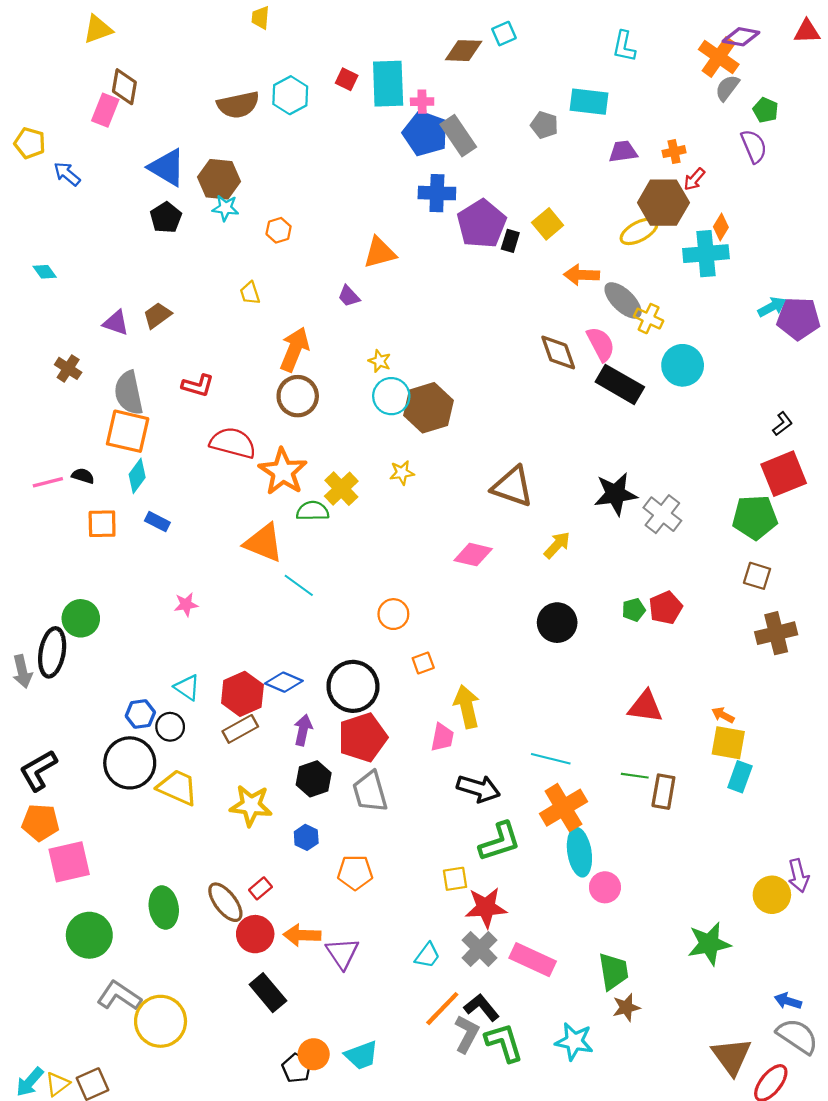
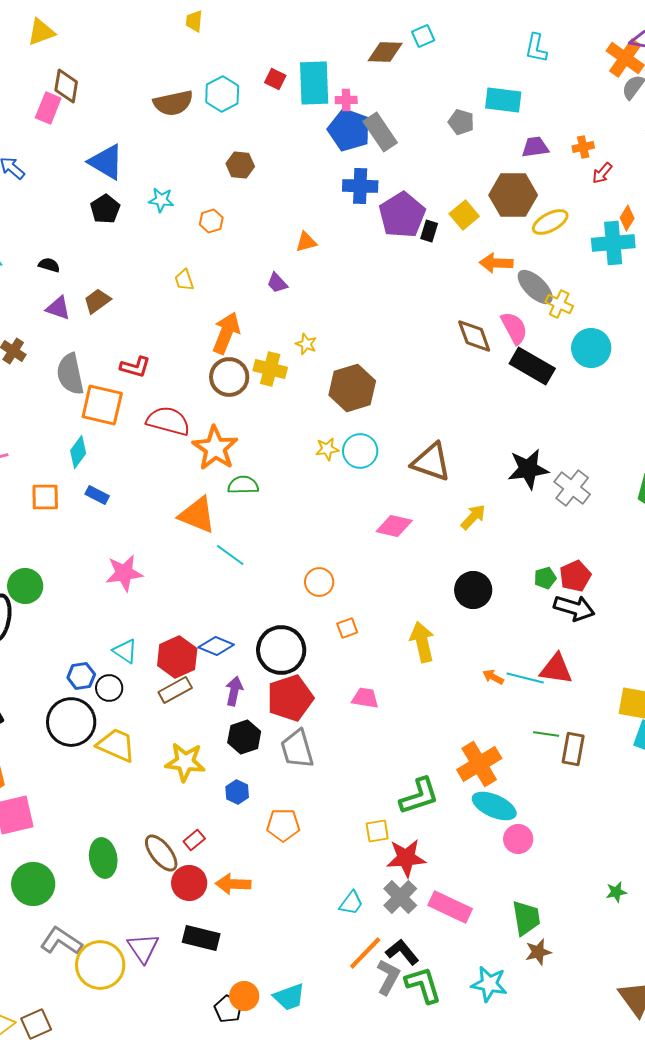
brown hexagon: (219, 179) -> (240, 165), moved, size x0.7
brown hexagon: (663, 203) -> (513, 195), moved
orange triangle: (380, 253) -> (306, 242), size x0.7
cyan circle: (391, 396) -> (360, 451), moved
orange square: (128, 431) -> (102, 405), moved
black semicircle: (83, 476) -> (49, 265), moved
yellow cross: (341, 489) -> (270, 369), moved, turned -32
pink star: (186, 605) -> (124, 573), size x1.6
yellow arrow: (467, 707) -> (422, 642), moved
orange arrow: (723, 715) -> (493, 677), moved
pink trapezoid: (442, 737) -> (365, 698), turned -92
cyan line: (551, 759) -> (525, 678), moved
black arrow: (478, 788) -> (574, 608), moved
cyan ellipse: (579, 852) -> (494, 806), turned -57
green star: (709, 944) -> (616, 892), size x0.5
purple triangle: (342, 953) -> (143, 948), moved
black rectangle: (268, 993) -> (201, 938), turned -36

